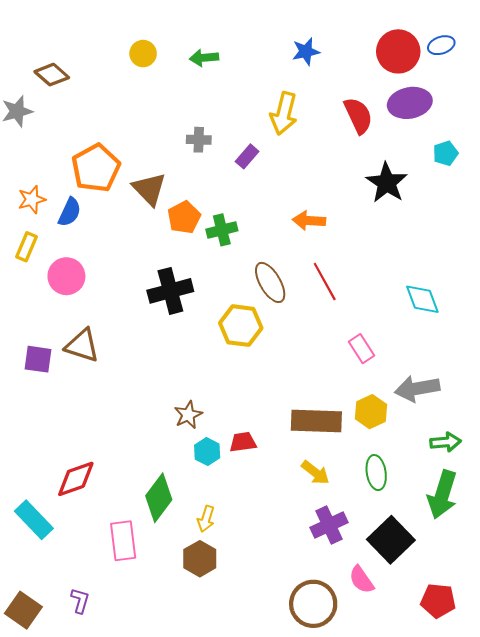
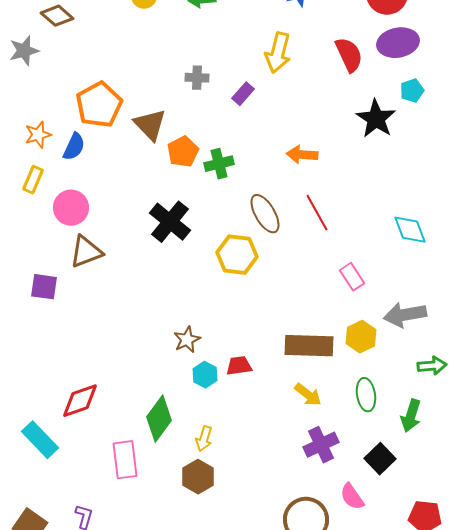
cyan pentagon: (445, 153) -> (412, 91), moved
black cross: (170, 291) -> (170, 222), turned -36
brown triangle: (82, 345) -> (86, 252), moved, turned -39
green arrow: (442, 495) -> (411, 416), moved, size x0.7
black square: (391, 540) -> (380, 459), size x0.7

